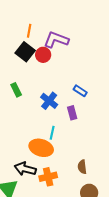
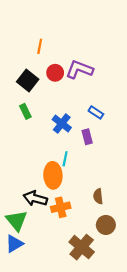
purple L-shape: (56, 40) -> (79, 69), moved
black square: (25, 52) -> (28, 81), moved
orange ellipse: (41, 148) -> (53, 175), turned 70

